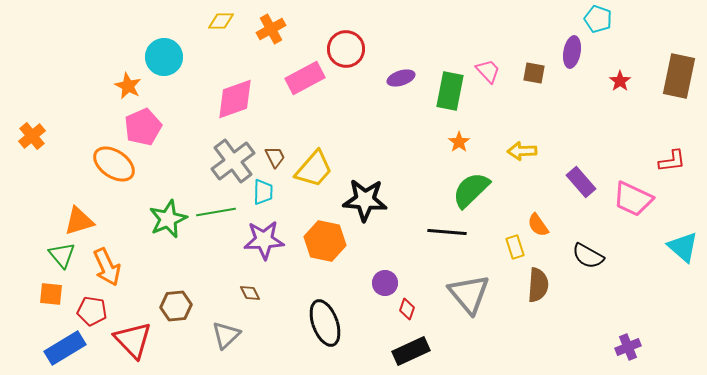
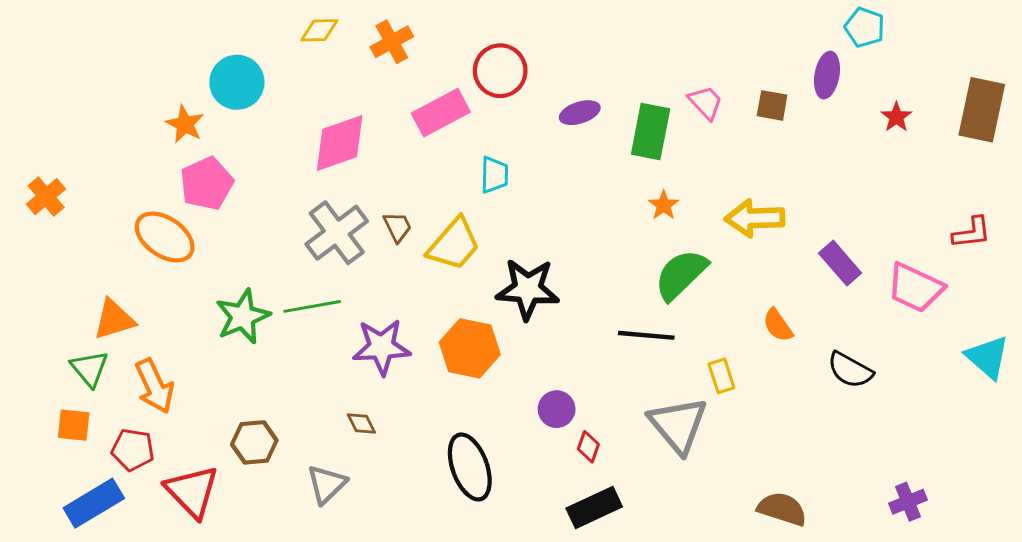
yellow arrow: (522, 151) -> (755, 218), size x1.4
cyan trapezoid: (263, 192) -> (494, 175), moved
yellow rectangle: (515, 247) -> (721, 376), moved
brown semicircle: (538, 285) -> (782, 509), moved, turned -76

